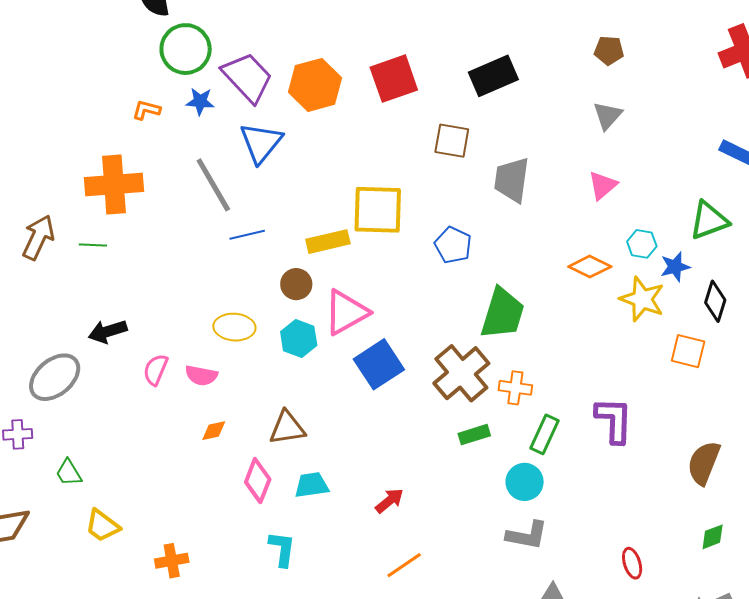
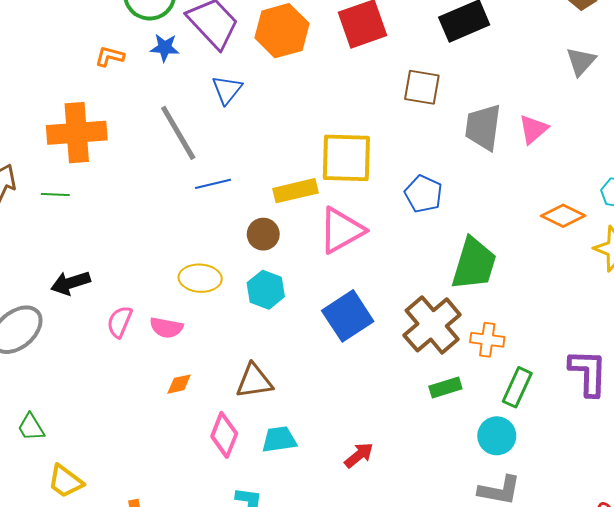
blue triangle: (261, 143) -> (227, 90), size x0.7
pink triangle: (603, 185) -> (533, 129), moved
pink triangle: (346, 312) -> (341, 230), moved

